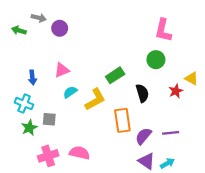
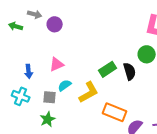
black semicircle: (142, 93) -> (130, 71), moved
gray square: (49, 119) -> (50, 97), moved
orange rectangle: (122, 120) -> (115, 112), turned -60
green star: (29, 128) -> (48, 119), moved

